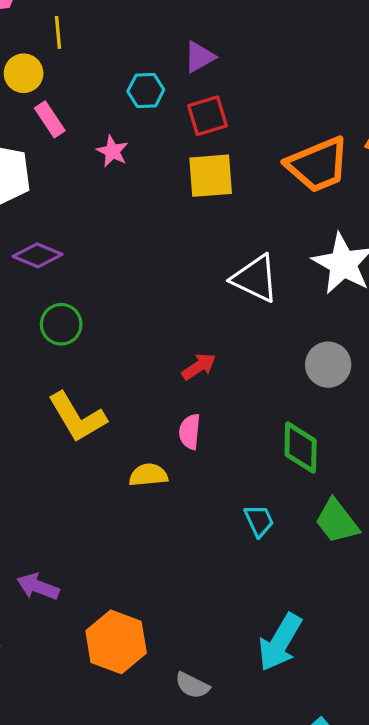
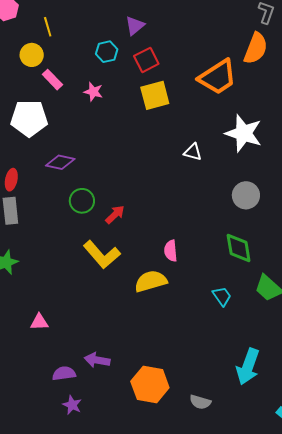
white triangle: (255, 278) -> (193, 152), size x0.6
red arrow: (199, 366) -> (115, 215), moved
yellow semicircle: (148, 475) -> (151, 281), size x1.4

